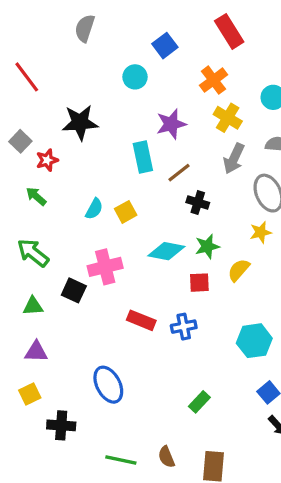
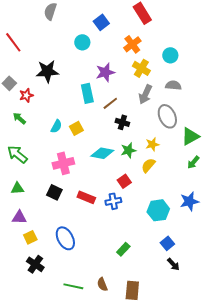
yellow star: (261, 232) -> (152, 144), moved
red square: (199, 283) -> (124, 181), moved, turned -32
black square: (74, 290) -> (54, 192), moved
yellow square: (30, 394) -> (30, 237), moved
black cross: (61, 425) -> (35, 264), turned 30

